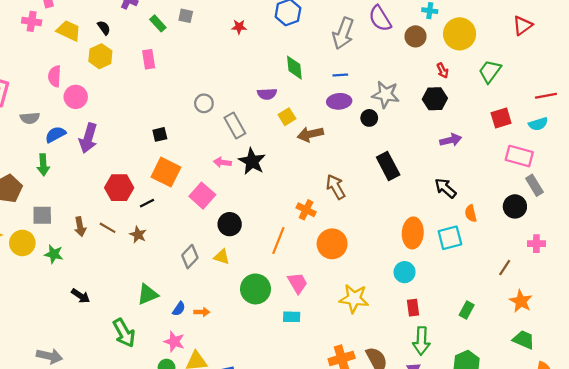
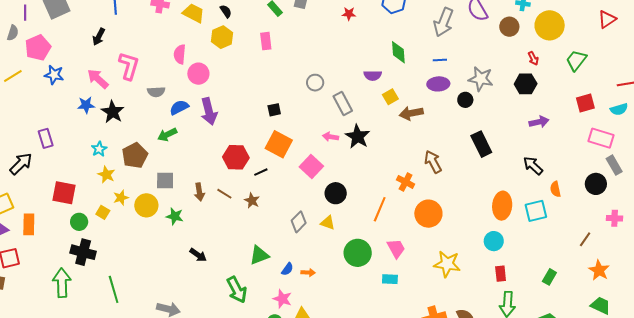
purple arrow: (88, 138) -> (209, 111), turned -32
green arrow: (43, 165) -> (167, 135), turned 66

